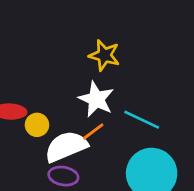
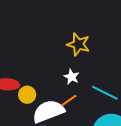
white star: (96, 99) -> (72, 77), size x0.6

